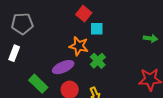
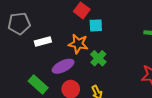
white rectangle: (14, 53) -> (43, 42), moved, turned 56

